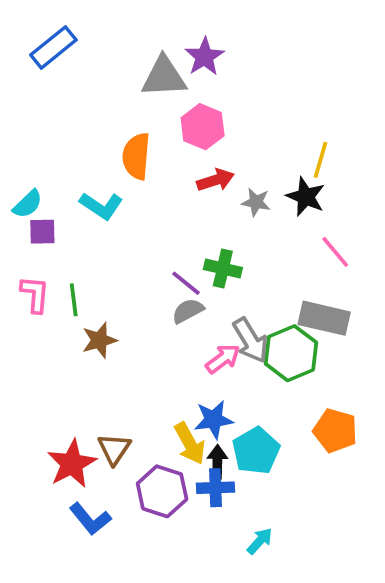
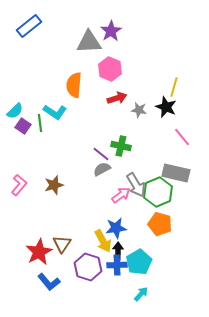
purple square: (42, 232) -> (23, 126), turned 35
pink L-shape: (35, 294) -> (19, 185), moved, turned 35
green line: (74, 300) -> (40, 123), moved
orange pentagon: (335, 431) -> (160, 224), moved
cyan pentagon: (256, 451) -> (139, 262), moved

